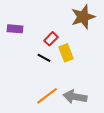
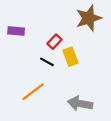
orange line: (47, 96) -> (33, 92), moved

